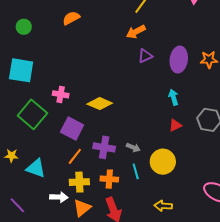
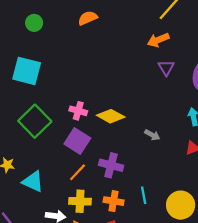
purple triangle: (145, 56) -> (166, 68), turned -42
pink cross: (61, 94) -> (78, 111), moved
gray arrow: (133, 147) -> (152, 135), moved
yellow circle: (163, 162) -> (181, 205), moved

